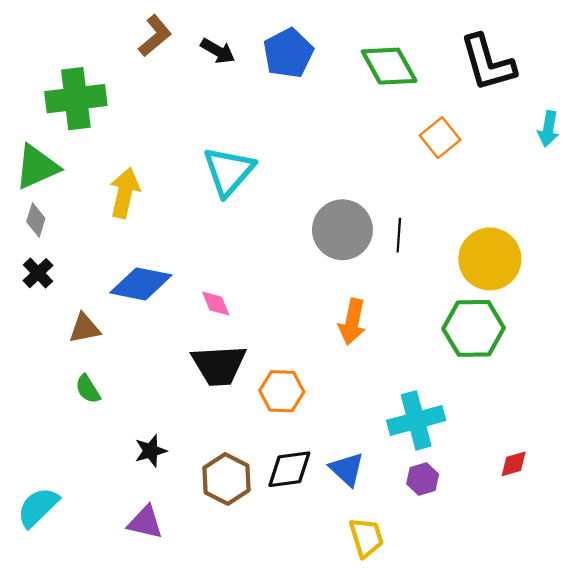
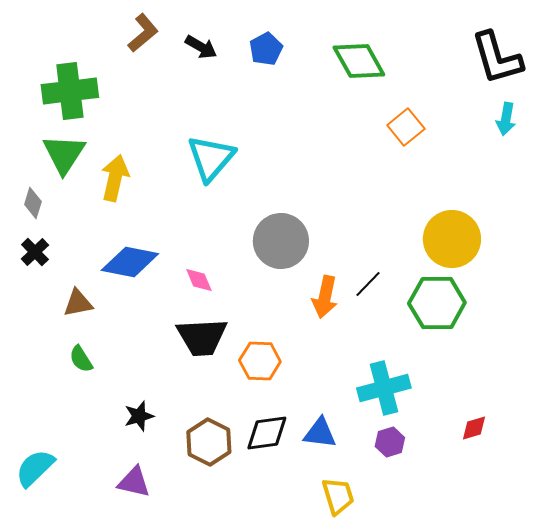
blue pentagon: (288, 53) -> (266, 49), size x0.7
black L-shape: (488, 63) -> (497, 58), moved
green triangle: (37, 167) -> (64, 154), moved, turned -33
gray circle: (342, 230) -> (281, 241), moved
black line: (399, 235) -> (368, 284), moved, turned 40
blue triangle: (347, 469) -> (320, 433), turned -36

